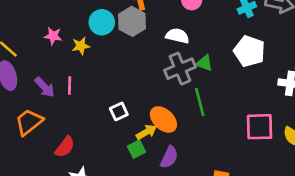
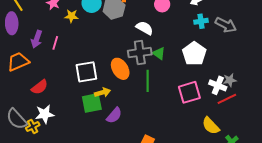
purple arrow: (45, 87) -> (37, 39), turned 48
white square: (119, 111) -> (86, 72), size x1.6
orange ellipse: (163, 119) -> (120, 69), moved
pink square: (260, 127) -> (189, 92), moved, turned -30
green square: (137, 149) -> (92, 103), size x1.5

